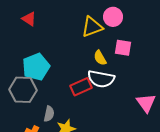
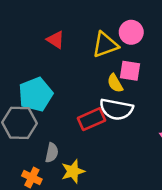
red triangle: (29, 19) -> (55, 40), moved
pink square: (123, 48) -> (130, 71), moved

